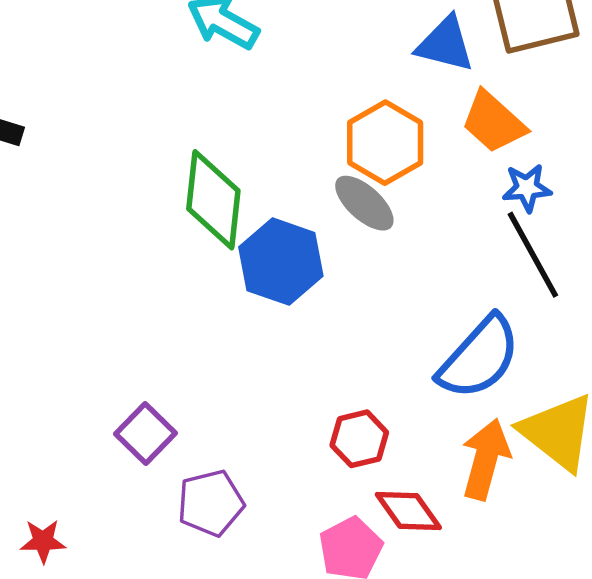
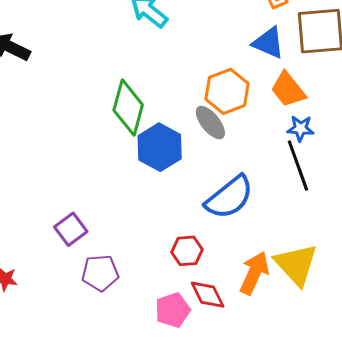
blue semicircle: (479, 358) -> (229, 197), moved

